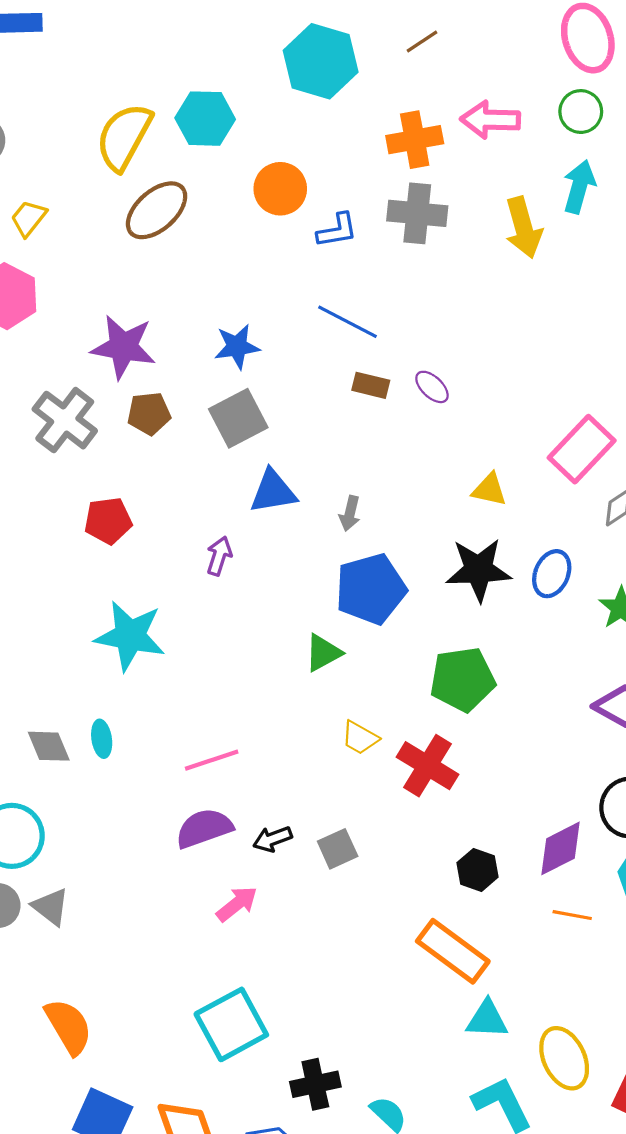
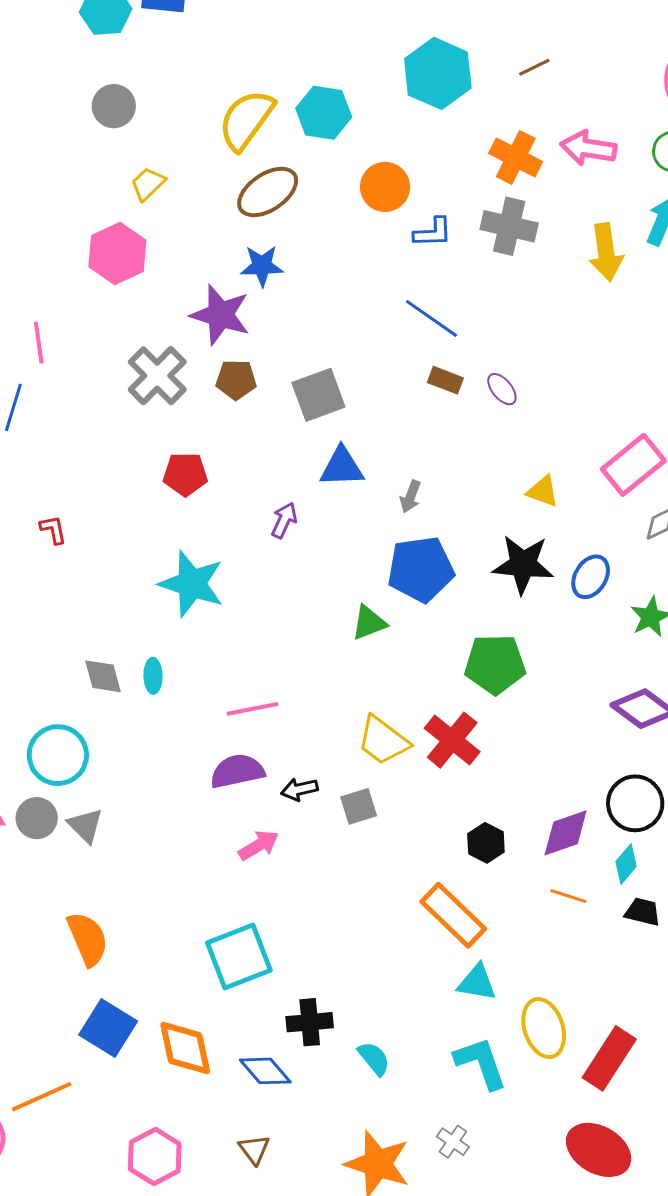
orange cross: (415, 140) -> (516, 157), turned 30
blue star: (237, 347) -> (262, 266), moved
yellow trapezoid: (360, 738) -> (383, 741), moved, size x1.5

